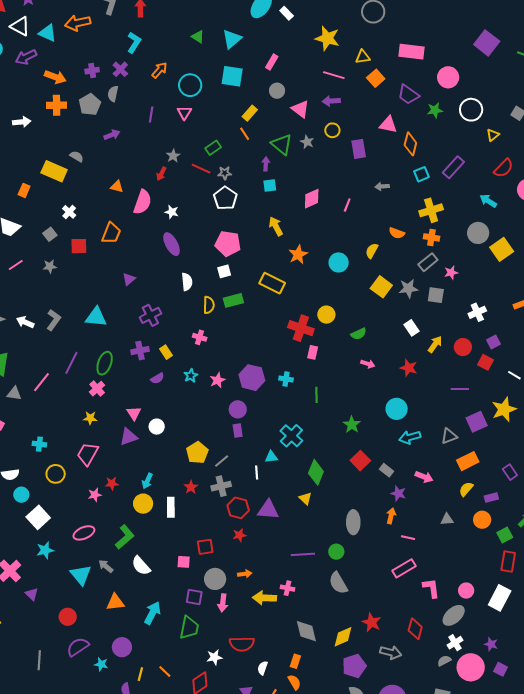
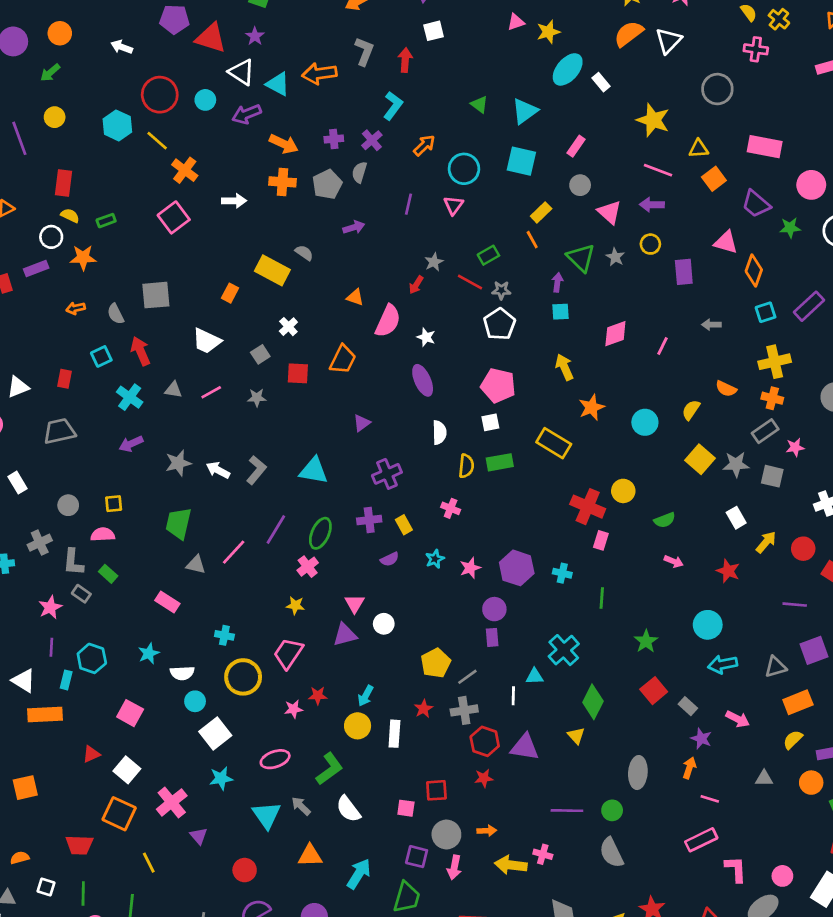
yellow circle: (56, 474) -> (243, 677), size x1.4

